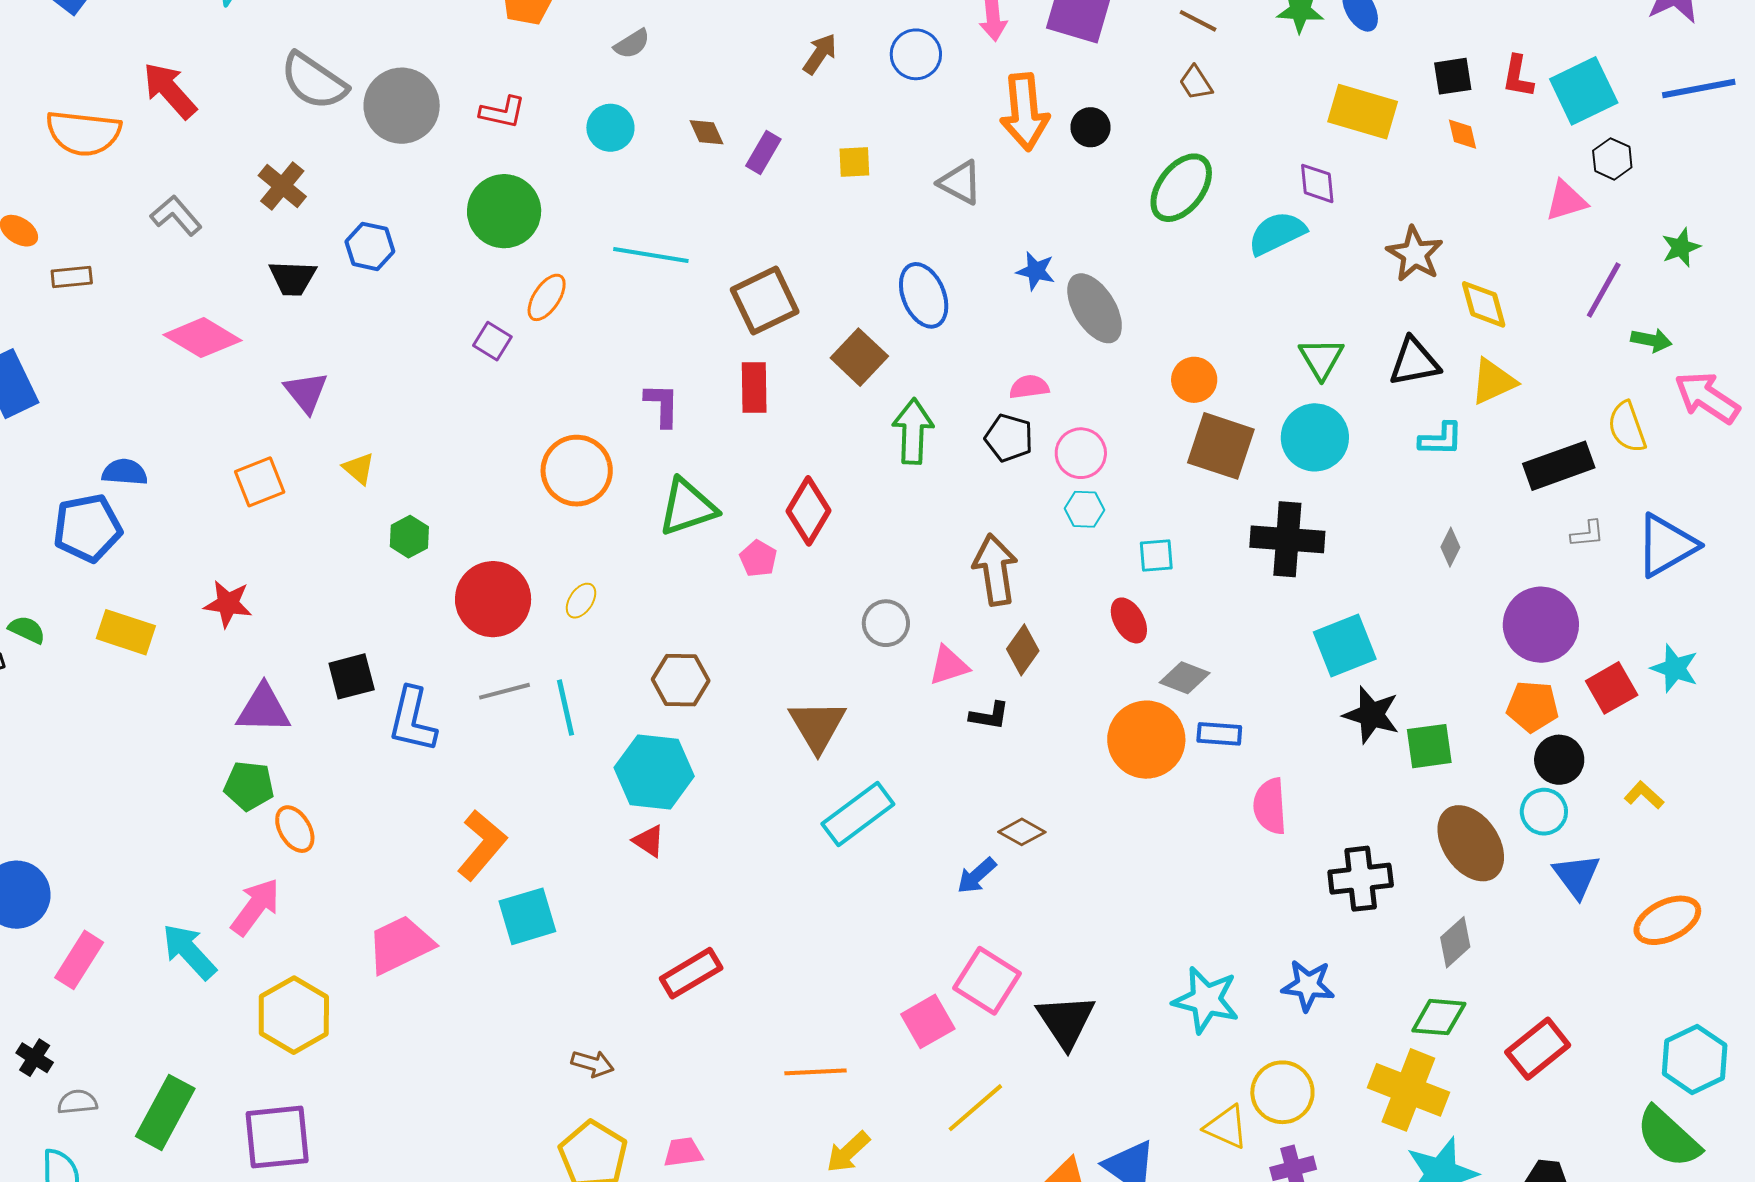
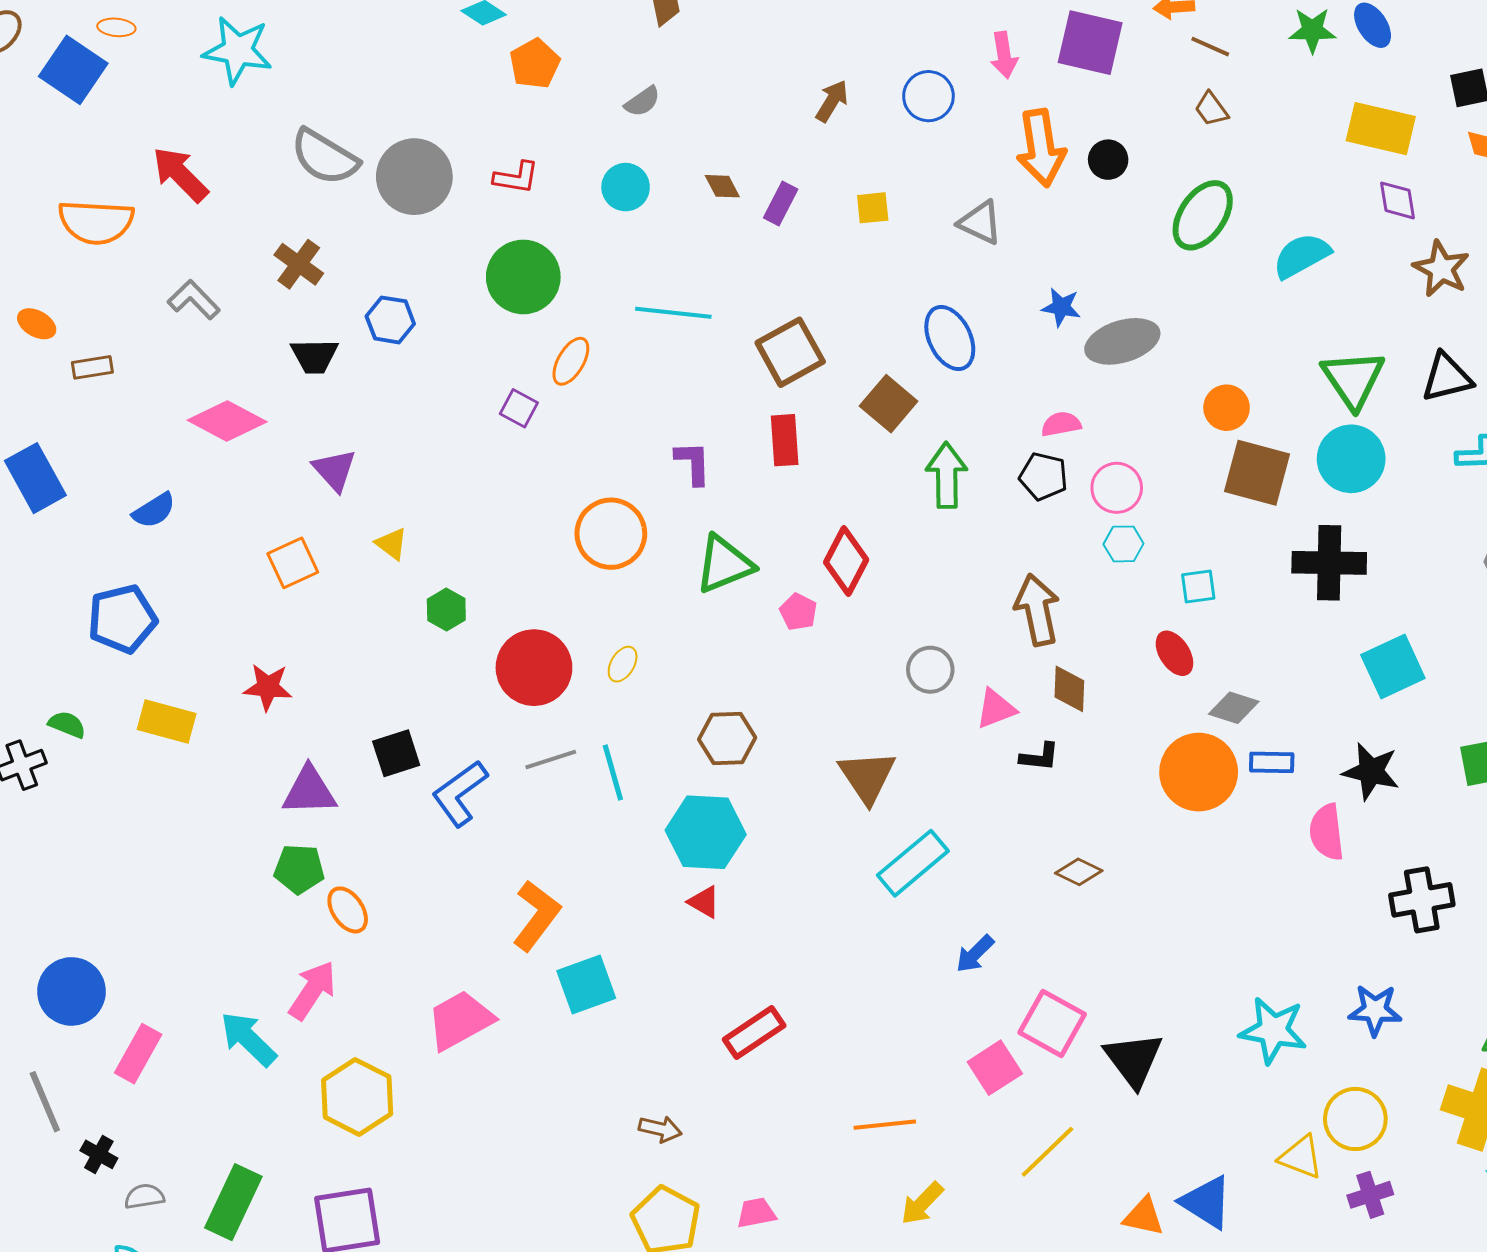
purple diamond: (1317, 183) -> (1398, 200), moved
gray ellipse: (1095, 308) -> (1122, 341), turned -72
green triangle: (1321, 358) -> (1353, 379), size x1.4
blue semicircle: (125, 472) -> (154, 510), moved, turned 147
brown diamond: (1023, 650) -> (1069, 689), turned -30
black star: (1371, 715) -> (1371, 771), moved
blue L-shape: (412, 720) -> (460, 793), turned 44
blue arrow: (977, 876) -> (975, 954), moved

